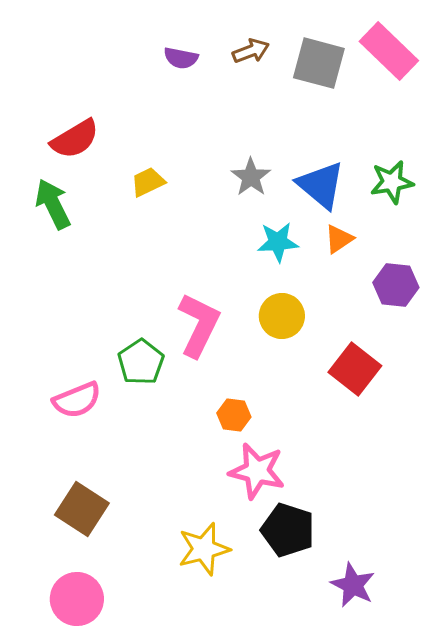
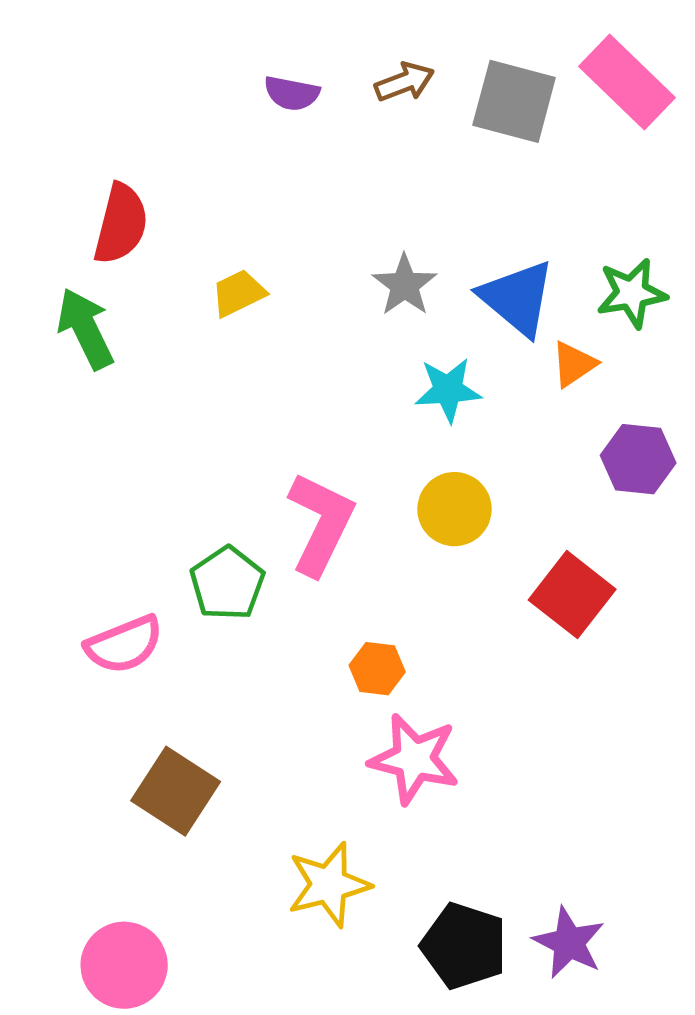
red semicircle: (75, 139) -> (121, 224), turned -45
orange triangle: (339, 239) -> (574, 364), moved
brown square: (82, 509) -> (176, 791), moved
black pentagon: (288, 530) -> (464, 946), moved

